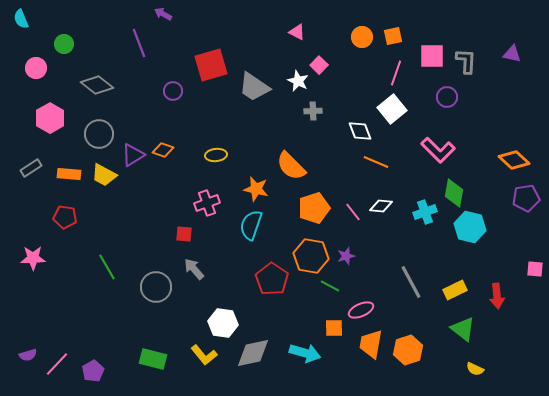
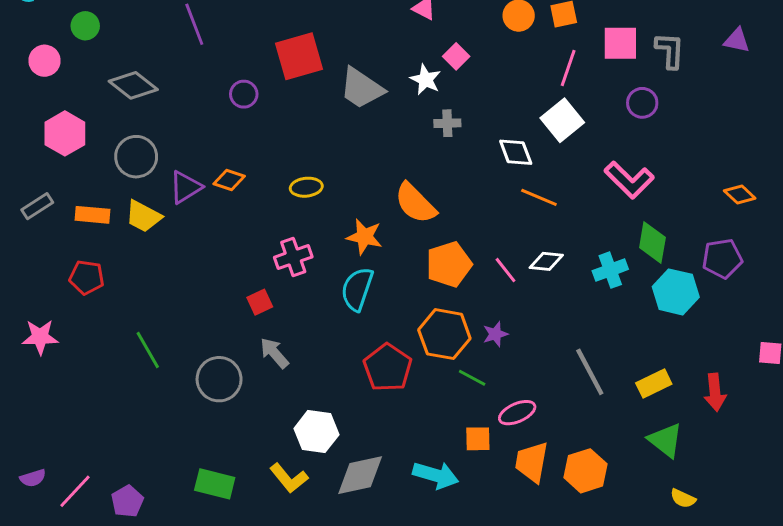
orange diamond: (514, 160) -> (740, 194), size x0.7
purple pentagon: (526, 198) -> (722, 258), moved
red square: (184, 234) -> (260, 302), turned -30

